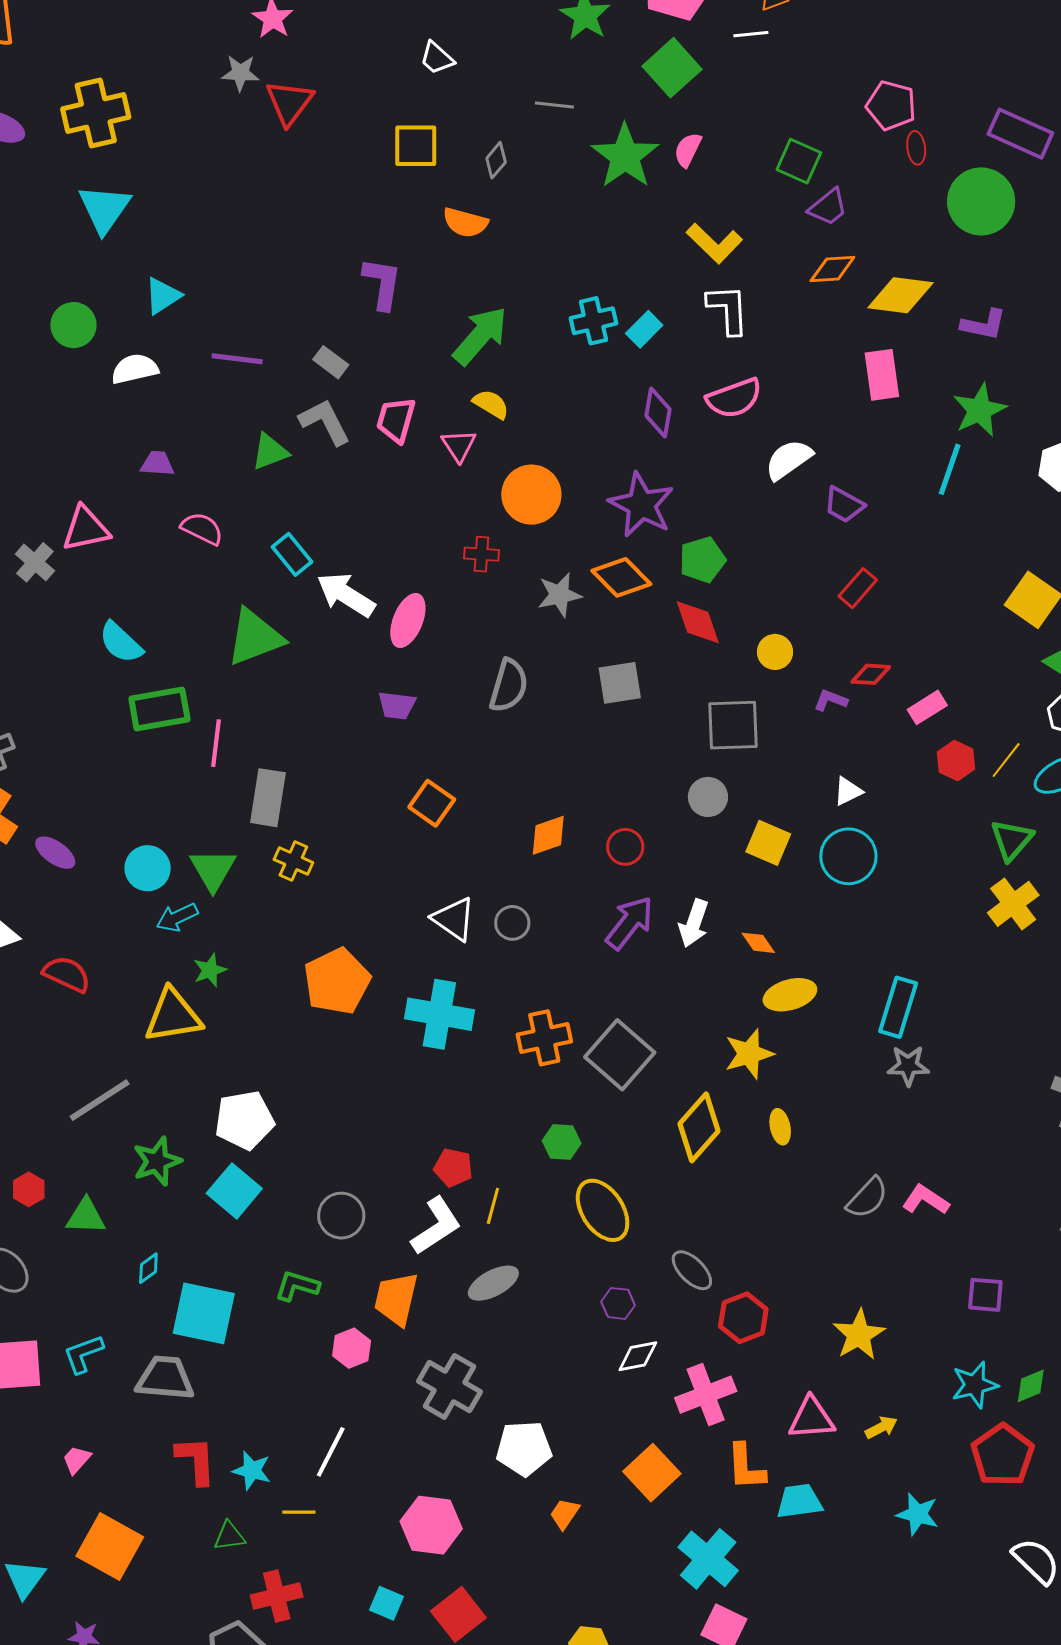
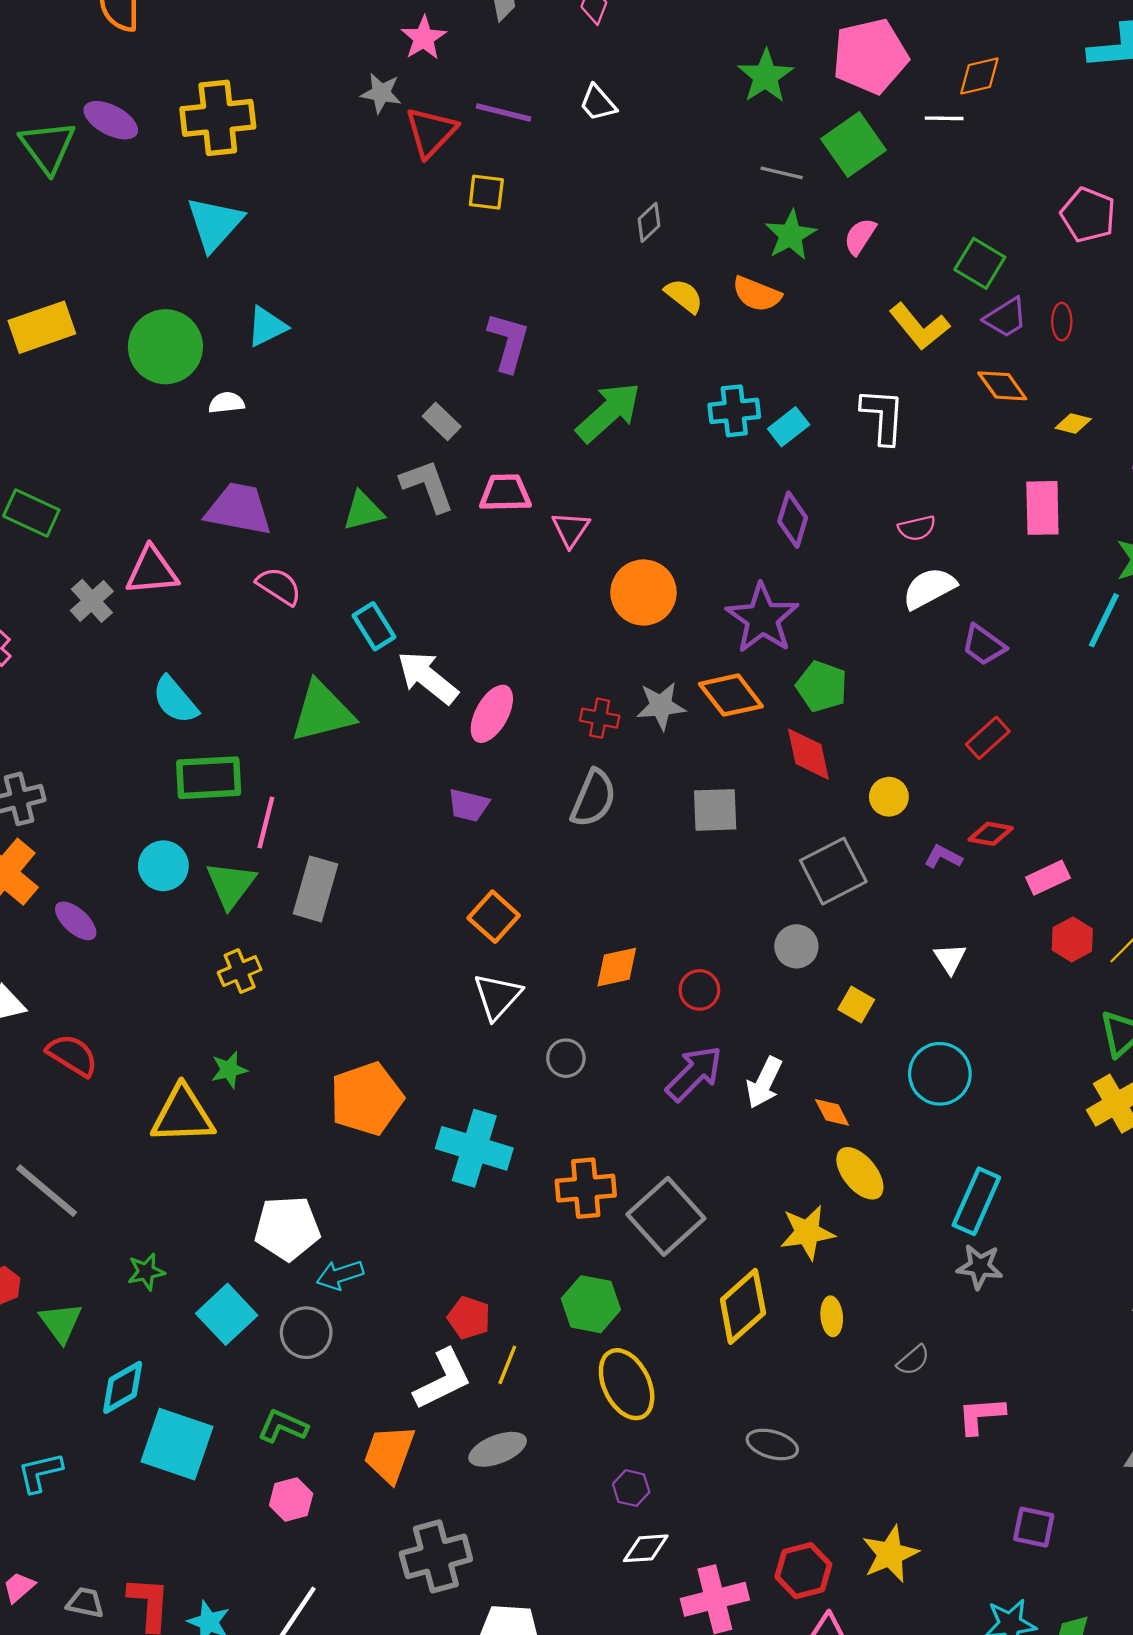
gray line: (554, 105) -> (782, 173), moved
yellow square: (416, 146) -> (486, 192), moved, size x0.7
red ellipse: (916, 148) -> (1062, 322), moved
green star: (625, 156) -> (791, 235), size x0.7
orange semicircle: (465, 222) -> (757, 294), moved
yellow L-shape: (714, 243) -> (919, 326), moved
orange diamond: (832, 269) -> (1002, 386), turned 51
yellow diamond: (900, 295) -> (1073, 424), size x0.5
green circle: (73, 325) -> (165, 347), size x1.5
purple line: (237, 359) -> (504, 113), moved
white semicircle: (135, 369) -> (227, 403), size x0.7
pink semicircle: (734, 398) -> (917, 528), moved, size x0.6
yellow semicircle: (491, 404) -> (684, 296), moved
pink trapezoid: (396, 420) -> (505, 493), turned 66
purple trapezoid: (157, 464) -> (239, 509), size x1.8
red cross: (481, 554) -> (600, 718), moved
green pentagon: (702, 560) -> (822, 686), turned 30
gray square: (733, 725) -> (833, 871), turned -32
white triangle: (848, 791) -> (950, 959), turned -44
yellow square: (768, 843) -> (856, 1005), size x0.7
cyan circle: (848, 856) -> (940, 1074), moved
yellow cross: (293, 861) -> (240, 971), moved, turned 36
cyan circle: (148, 868) -> (163, 866), moved
green triangle: (213, 870) -> (231, 885), moved
cyan arrow: (177, 917) -> (340, 1275), moved
white triangle: (454, 919) -> (497, 996), moved, turned 30
yellow ellipse: (790, 995) -> (860, 1173), turned 60
gray line: (100, 1100) -> (47, 1191), moved, turned 66
white pentagon: (244, 1120) -> (287, 1228), moved
green hexagon: (562, 1142) -> (591, 1304), size x1.4
green star: (157, 1161) -> (146, 1272), size x0.7
gray semicircle: (867, 1198) -> (913, 1360), moved, size x0.7
pink L-shape: (926, 1200) -> (981, 1415), turned -45
green triangle: (86, 1216) -> (61, 1322), turned 45
gray circle: (341, 1216) -> (306, 1333), moved
cyan diamond: (148, 1268) -> (123, 1387), size x1.6
gray ellipse: (692, 1270) -> (772, 1444), moved, turned -36
red hexagon: (743, 1318) -> (803, 1571), moved
pink hexagon: (352, 1348) -> (291, 1499), moved
gray trapezoid: (165, 1378) -> (85, 1603), moved, size x0.6
gray cross: (449, 1386) -> (436, 1556), turned 38

